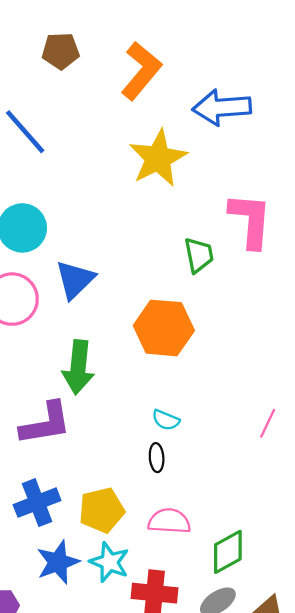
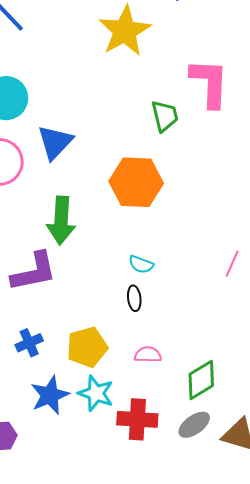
blue cross: (37, 503) -> (29, 343), size x0.7
pink semicircle: (169, 521) -> (148, 355), size x0.7

